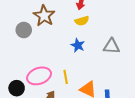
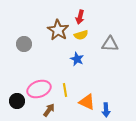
brown star: (44, 16) -> (58, 30), moved
gray triangle: (111, 46) -> (110, 44), moved

